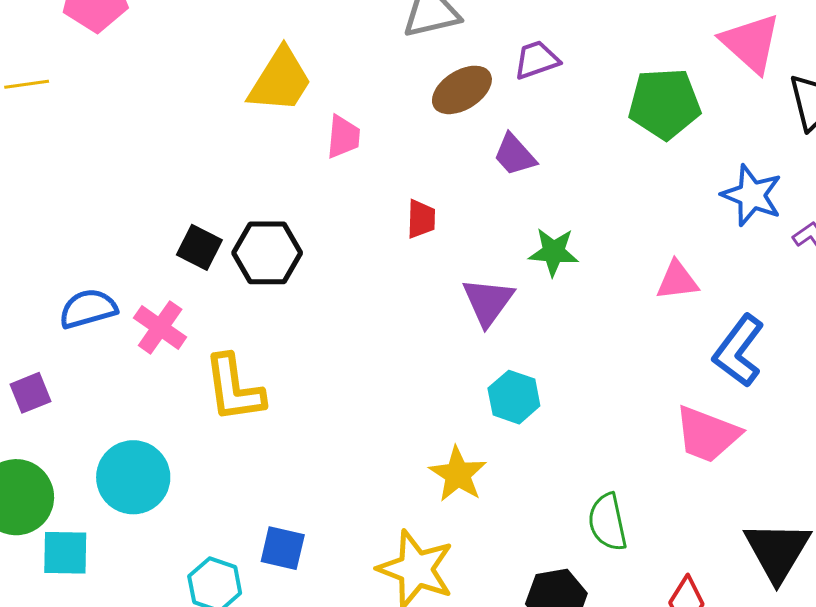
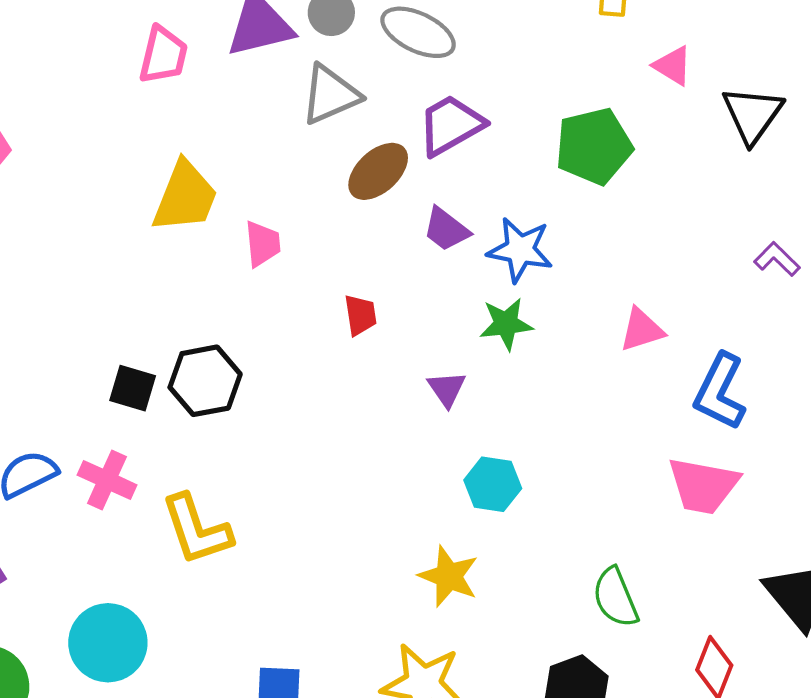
pink triangle: (751, 43) -> (673, 66), size x0.6
purple trapezoid: (537, 60) -> (451, 125), size x1.4
blue star: (752, 195) -> (520, 250), moved
purple triangle: (488, 302) -> (447, 389), size x0.7

